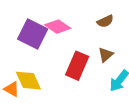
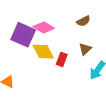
red rectangle: (77, 66) -> (62, 59), size x0.6
yellow diamond: (28, 81) -> (43, 52), moved

